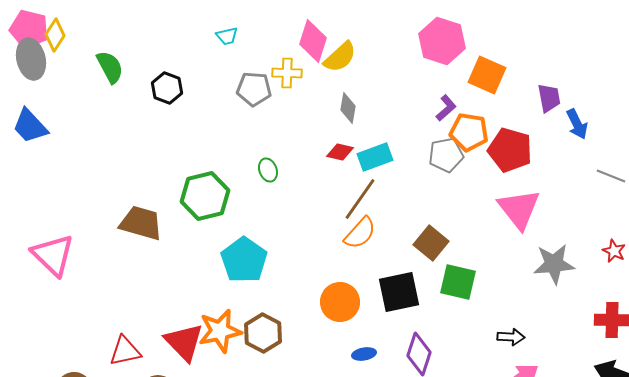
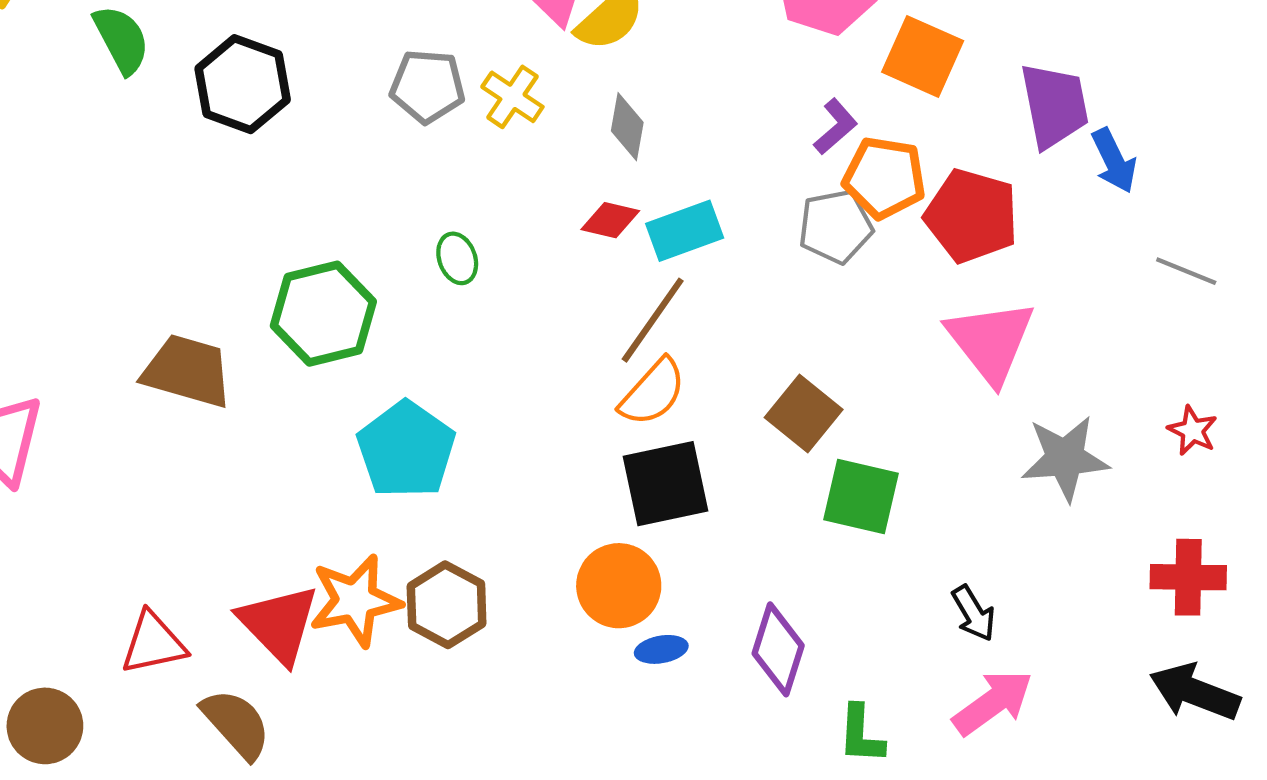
yellow cross: (287, 73) -> (512, 97), moved, turned 32
black hexagon: (167, 88) -> (243, 84), size x1.4
purple trapezoid: (549, 98) -> (1054, 105), size x1.4
black square: (399, 292) -> (665, 484), moved
orange circle: (340, 302) -> (619, 586), moved
black arrow: (511, 337) -> (974, 613), turned 56

